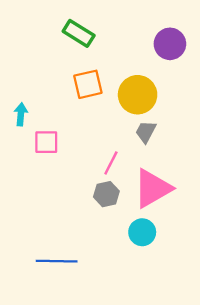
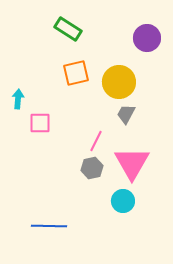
pink triangle: (153, 188) -> (132, 163), turned -30

